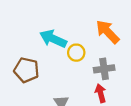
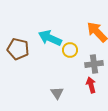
brown pentagon: (26, 70) -> (18, 49), moved

